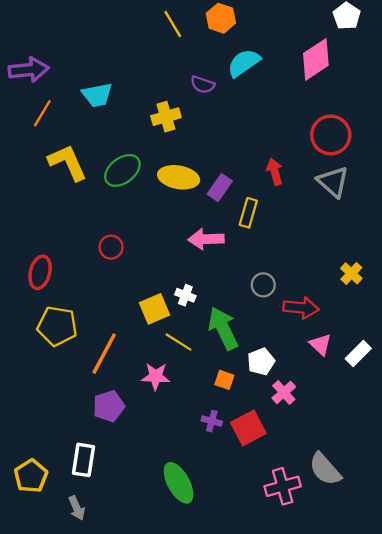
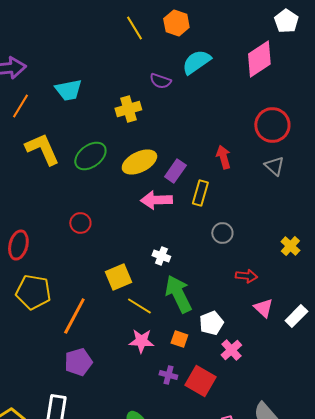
yellow ellipse: (179, 177) -> (139, 162), turned -36
gray triangle: (333, 182) -> (274, 166), size x0.7
pink arrow: (206, 239) -> (156, 200), moved
gray circle: (263, 285) -> (222, 233), moved
white cross: (185, 295) -> (161, 256), moved
red arrow: (301, 308) -> (246, 276), size x0.7
pink star: (156, 376) -> (141, 341), moved
red square: (248, 428) -> (200, 381), turned -32

